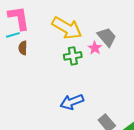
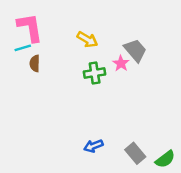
yellow arrow: (67, 28) -> (87, 39), size x0.6
blue arrow: (72, 102) -> (93, 146), moved, size x0.7

